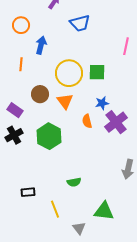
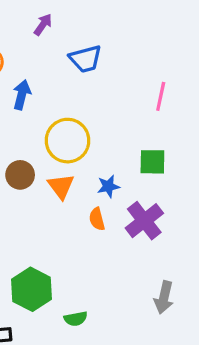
green square: (97, 72) -> (152, 162), moved
blue star: (102, 103) -> (108, 186), moved
green hexagon: (49, 136) -> (32, 289), moved

